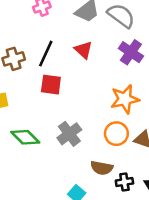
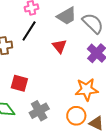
black line: (46, 54) -> (29, 31), moved
red square: (51, 85) -> (19, 83), moved

